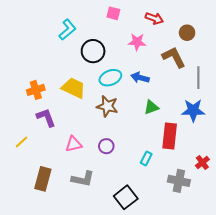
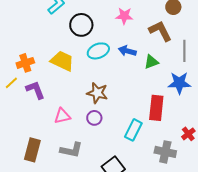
brown star: (107, 106) -> (97, 93), moved
green triangle: (151, 107) -> (151, 62), moved
yellow line: (21, 142) -> (11, 83), moved
cyan rectangle: (146, 158) -> (133, 130), size x1.5

